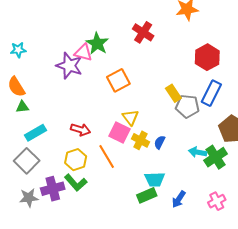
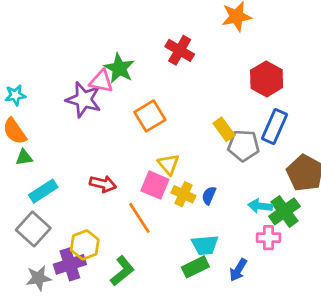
cyan star: (18, 50) -> (15, 95), moved
yellow hexagon: (76, 160) -> (85, 245), moved
green L-shape: (76, 183) -> (122, 271), moved, turned -85
pink cross: (217, 201) -> (268, 238), moved, turned 30

